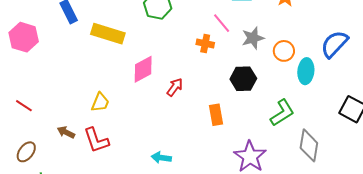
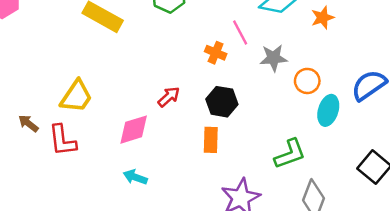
pink diamond: (143, 69) -> (134, 130), moved
black hexagon: (243, 79) -> (222, 102), moved
yellow trapezoid: (100, 102) -> (76, 96), size x1.4

